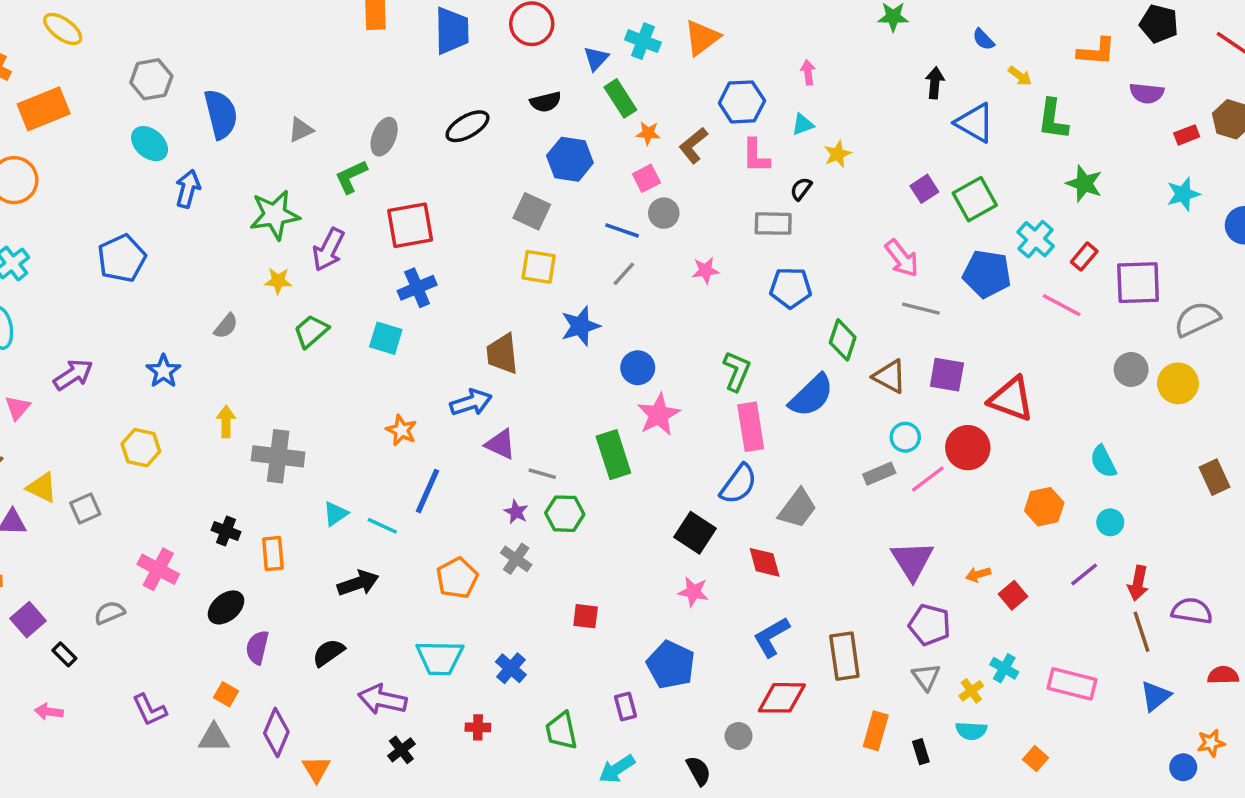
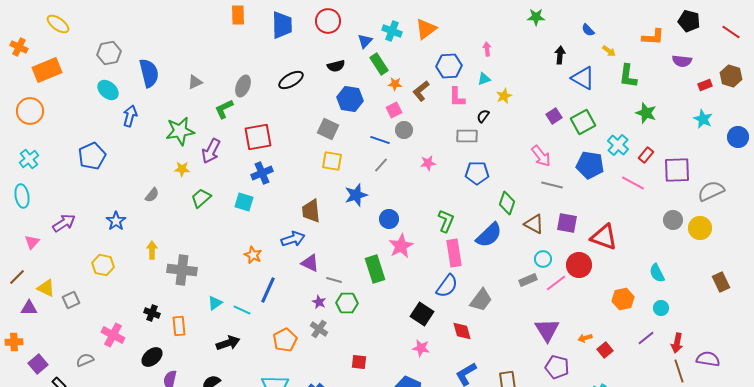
cyan star: (1183, 194) -> (703, 119), turned -30

